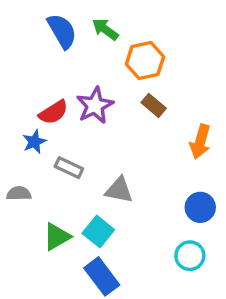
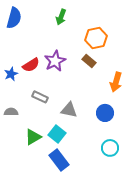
green arrow: (105, 29) -> (61, 17), turned -105
blue semicircle: (62, 31) -> (14, 18), moved, turned 45
orange hexagon: (145, 60) -> (96, 38), moved
blue star: (34, 142) -> (11, 74), moved
blue circle: (200, 207) -> (105, 113), moved

